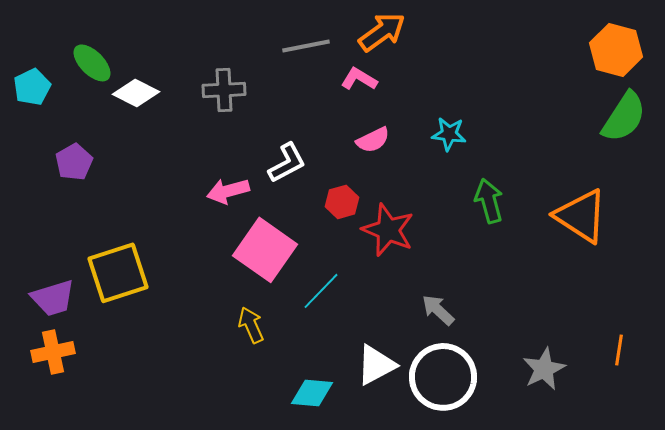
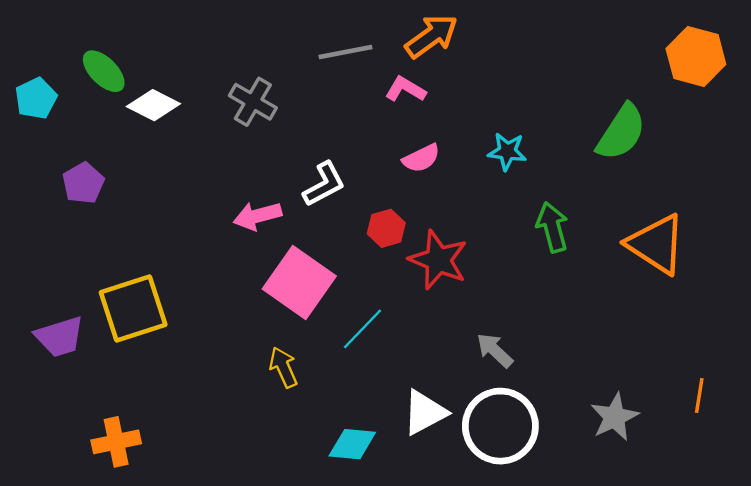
gray cross: (224, 90) -> (253, 102), turned 33
green semicircle: (624, 117) -> (621, 132), moved
orange cross: (53, 352) -> (116, 442), moved

